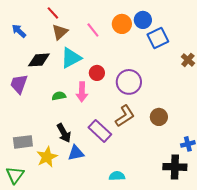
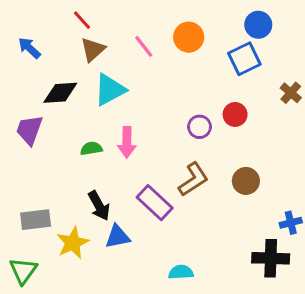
blue circle: (143, 20) -> (258, 25), moved
red circle: (97, 73) -> (235, 114), moved
purple circle: (129, 82) -> (199, 127), size x0.6

